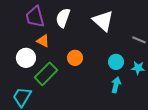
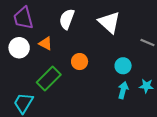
purple trapezoid: (35, 17) -> (23, 18), moved
white circle: (26, 58) -> (19, 48), moved
cyan star: (138, 68) -> (146, 86), moved

